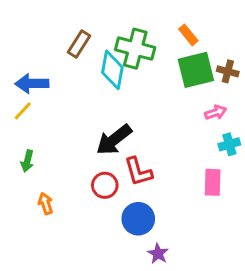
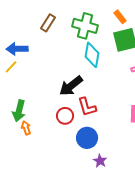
cyan diamond: (112, 70) -> (92, 55), moved
green arrow: (27, 161) -> (19, 111), moved, size x1.5

